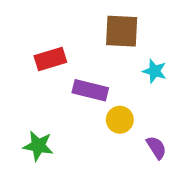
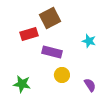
brown square: (122, 31) -> (50, 18), moved, turned -30
yellow circle: (120, 120) -> (62, 75), moved

